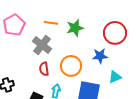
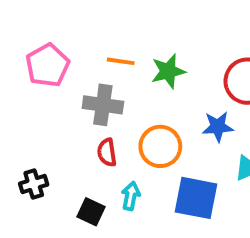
gray cross: (42, 45) -> (103, 105), turned -30

